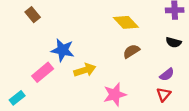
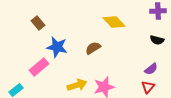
brown rectangle: (33, 15) -> (38, 23), moved
brown semicircle: (131, 51) -> (93, 48), moved
yellow arrow: (85, 70) -> (77, 85), moved

